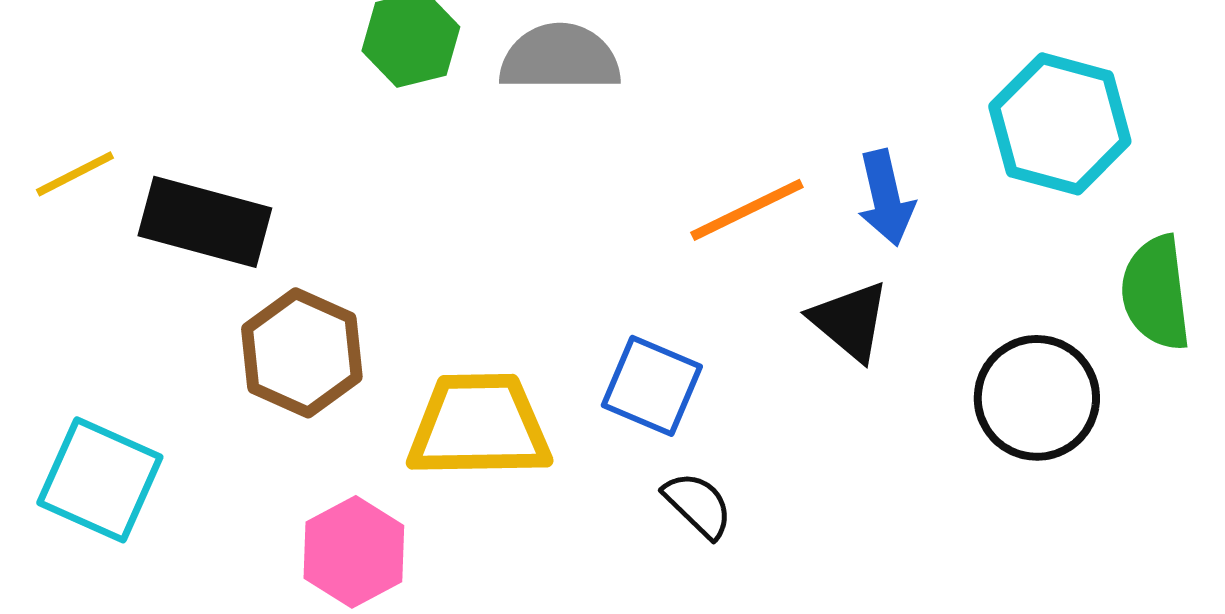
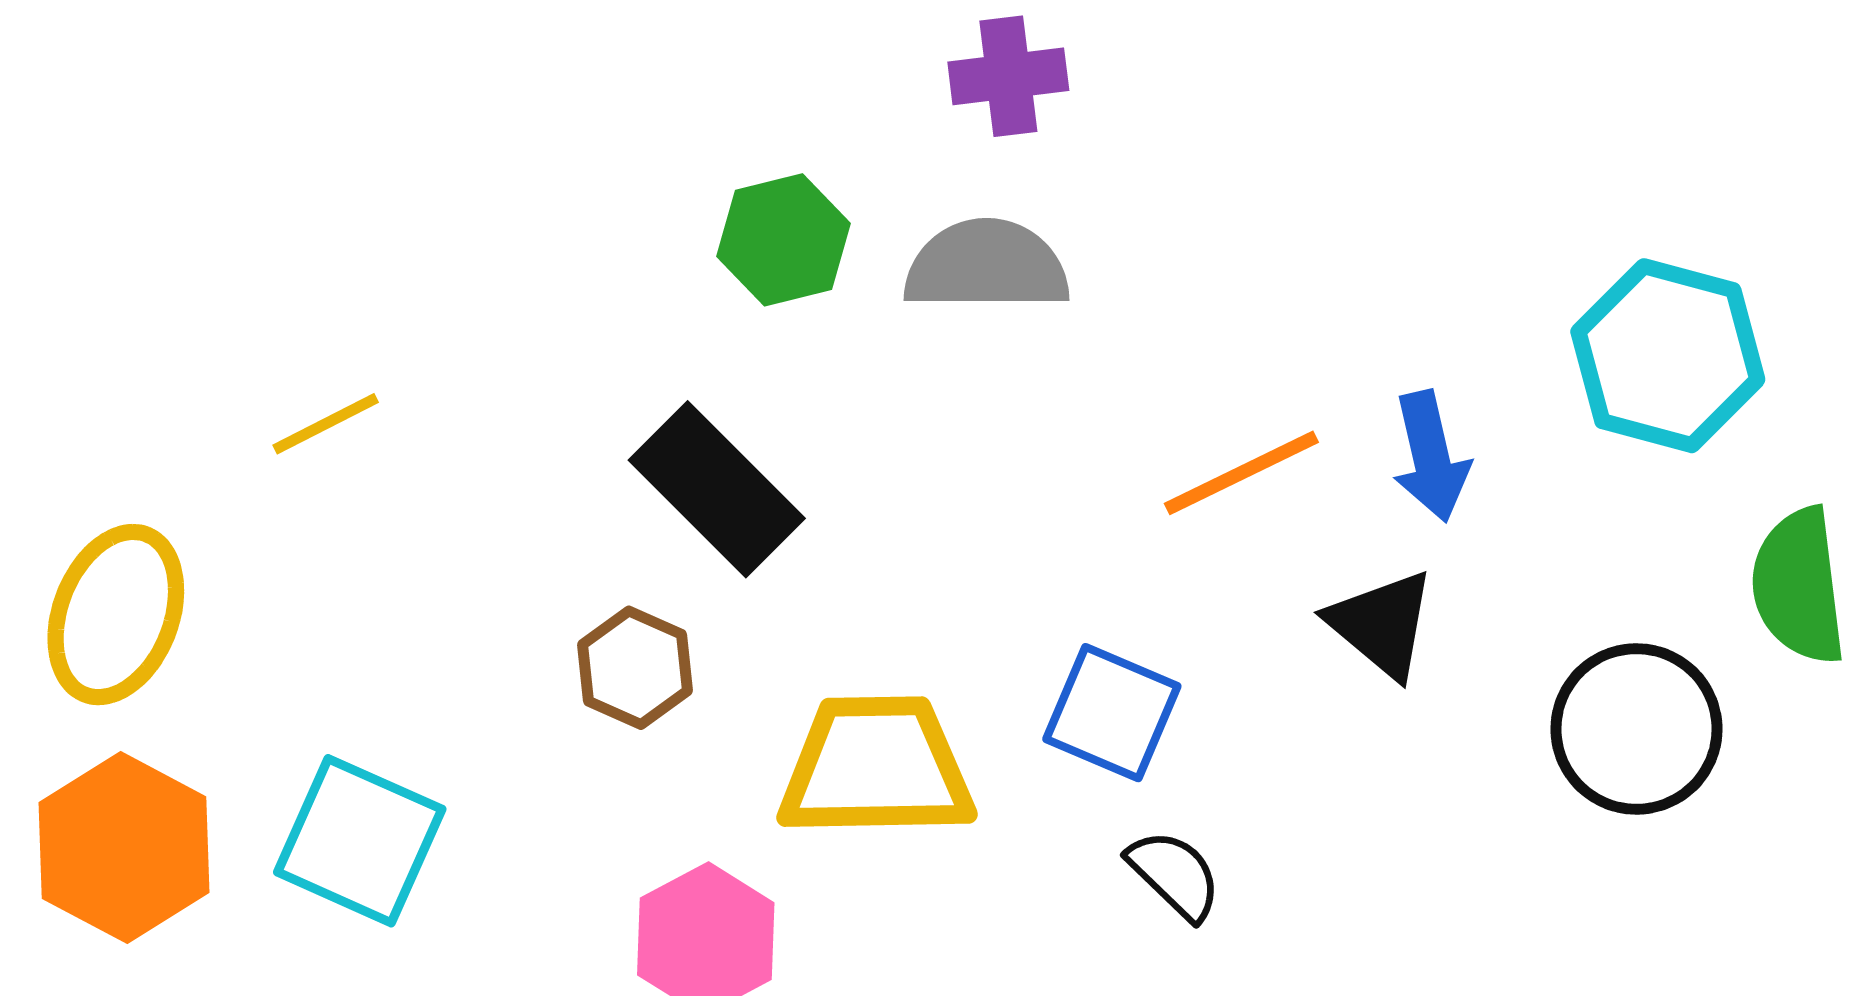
black rectangle: (205, 222) -> (717, 489), moved, turned 30
brown hexagon: (302, 353) -> (635, 668), size x0.7

